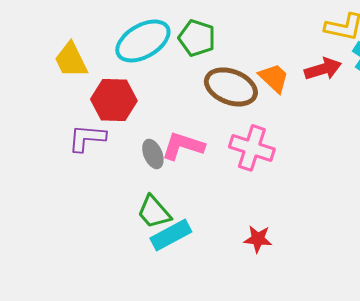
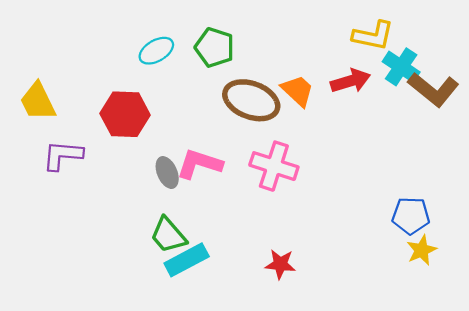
cyan ellipse: (143, 41) -> (156, 51), size x0.6
yellow trapezoid: (71, 60) -> (38, 101), moved
purple L-shape: (87, 138) -> (63, 155), moved

